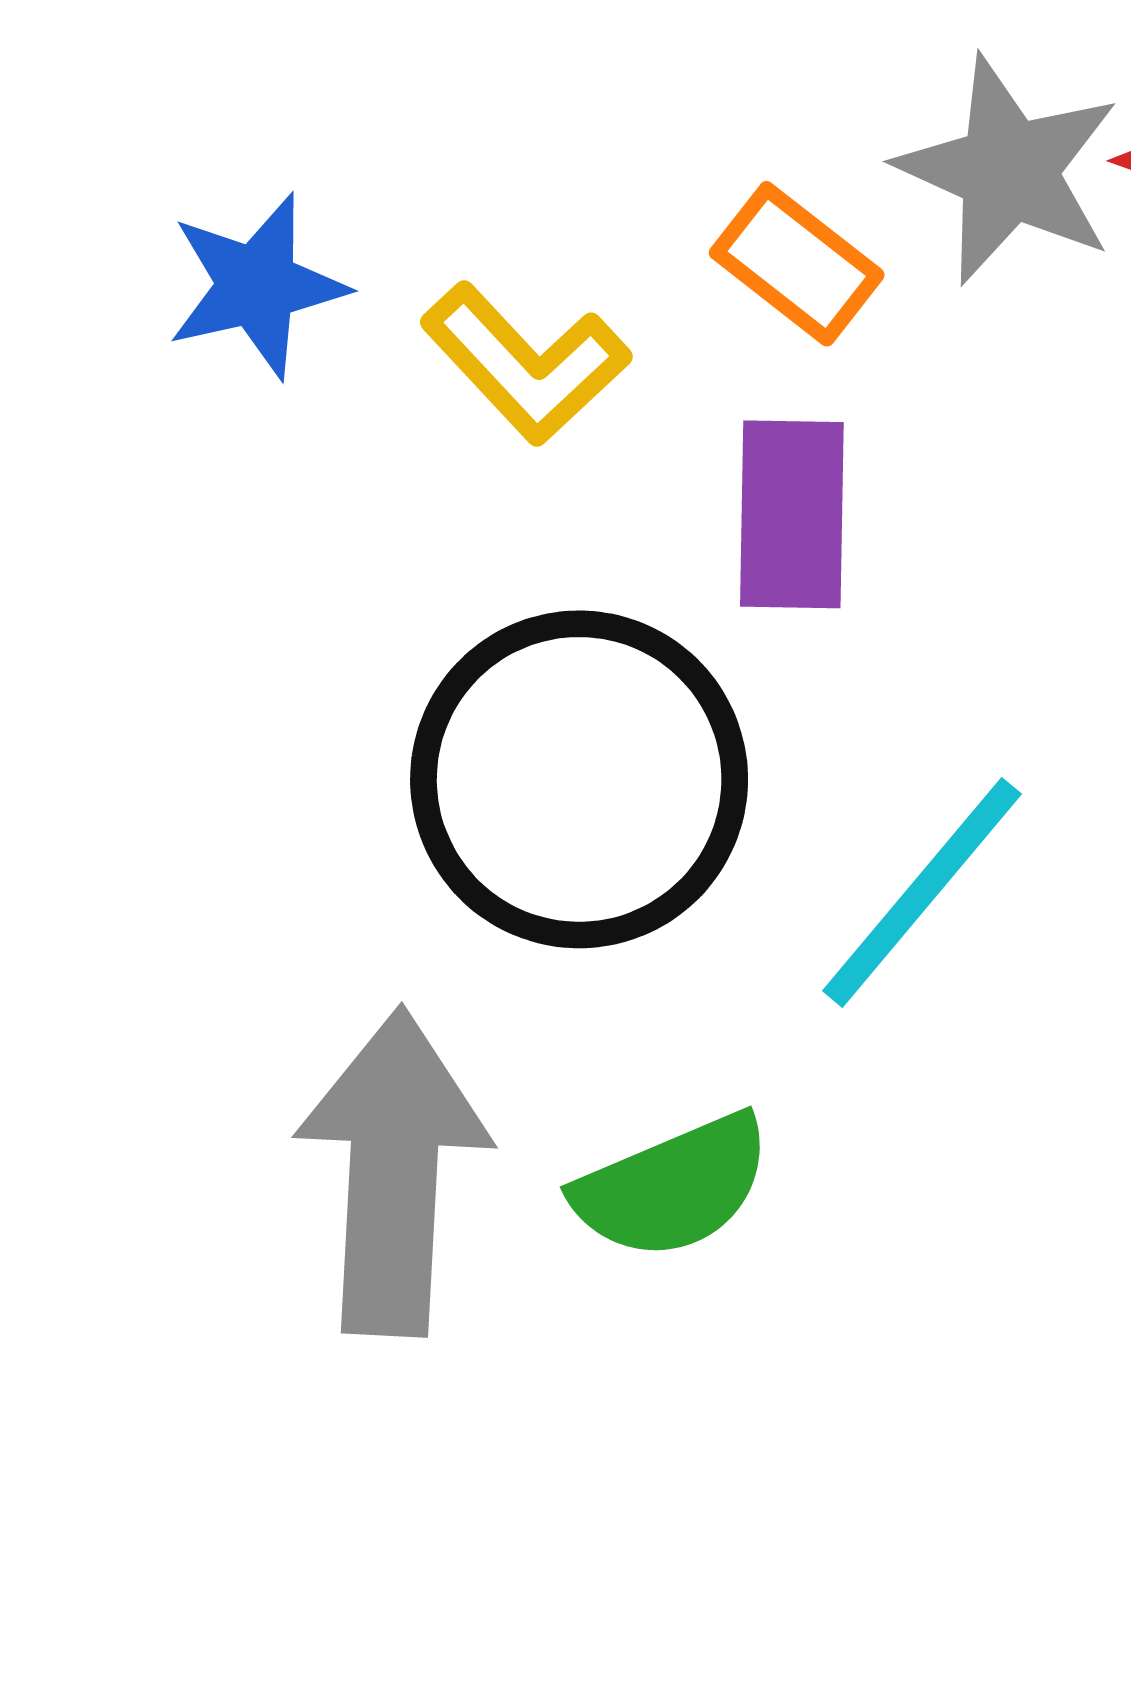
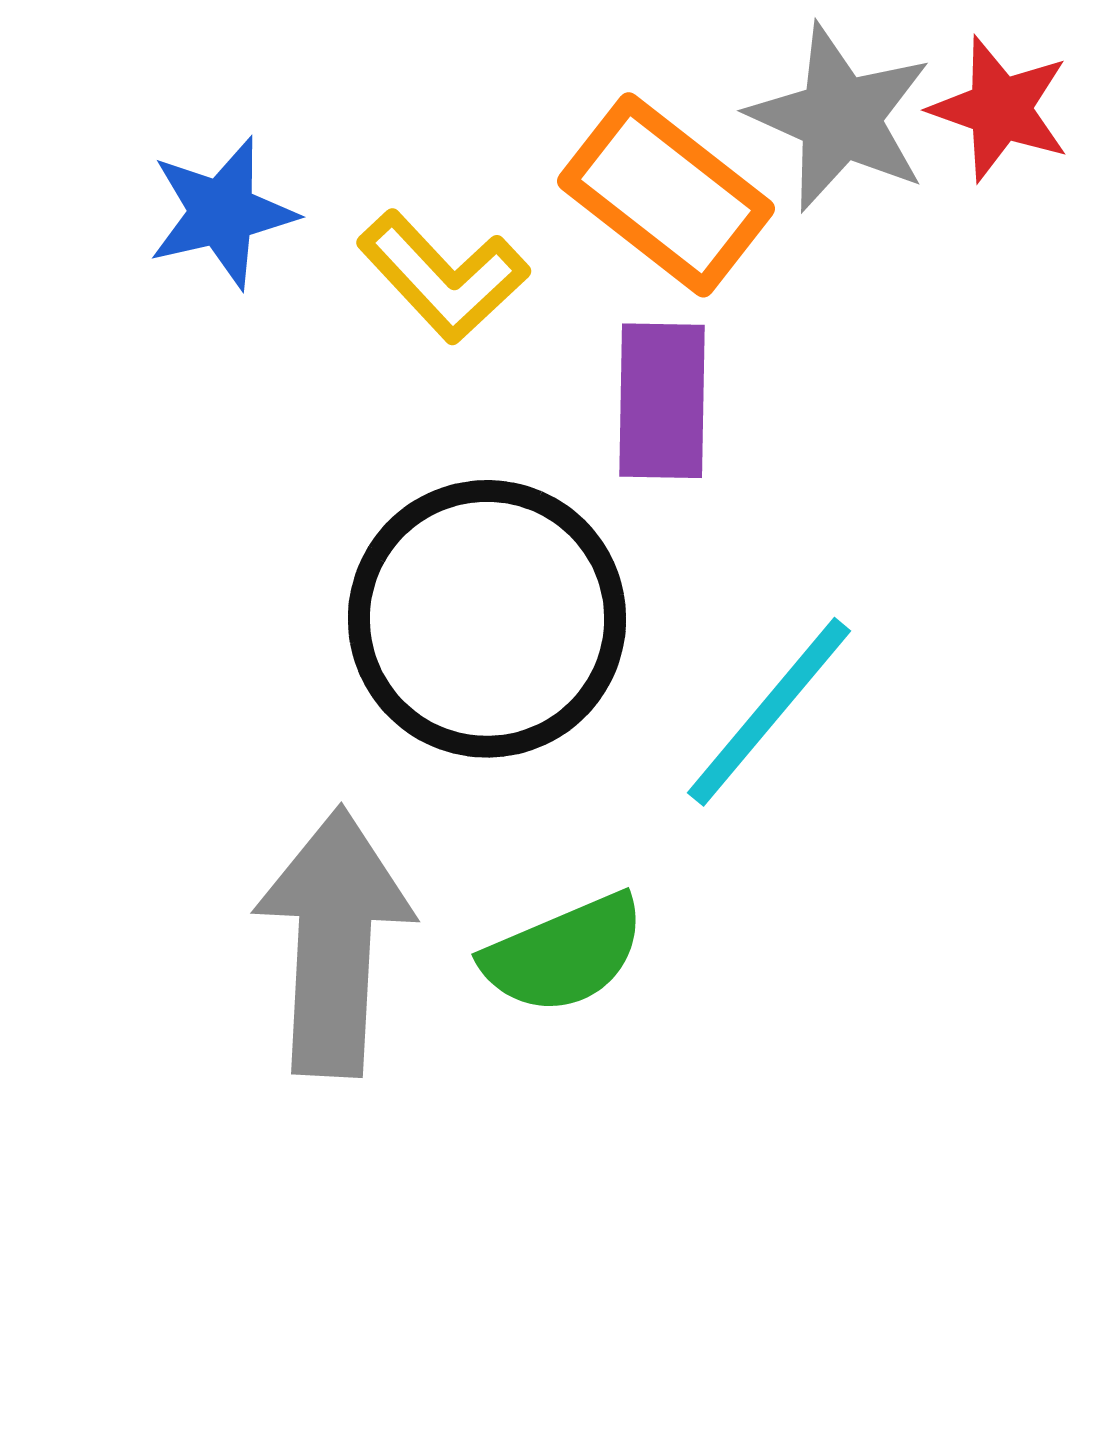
orange rectangle: (797, 264) -> (666, 195), size x1.5

